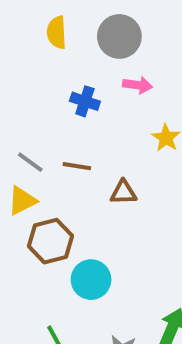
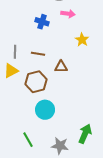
gray line: (30, 162) -> (15, 52), turned 56
brown hexagon: (51, 241) -> (36, 82), moved

